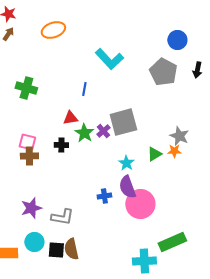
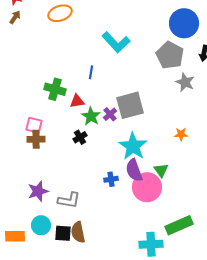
blue circle: (177, 40) -> (184, 23), size x1.5
green cross: (26, 88) -> (55, 89), moved
gray star: (179, 136) -> (185, 82), moved
black cross: (61, 145) -> (80, 137), moved, turned -32
green triangle: (154, 154) -> (161, 170), moved, turned -35
cyan star: (126, 163) -> (133, 146), size x1.8

